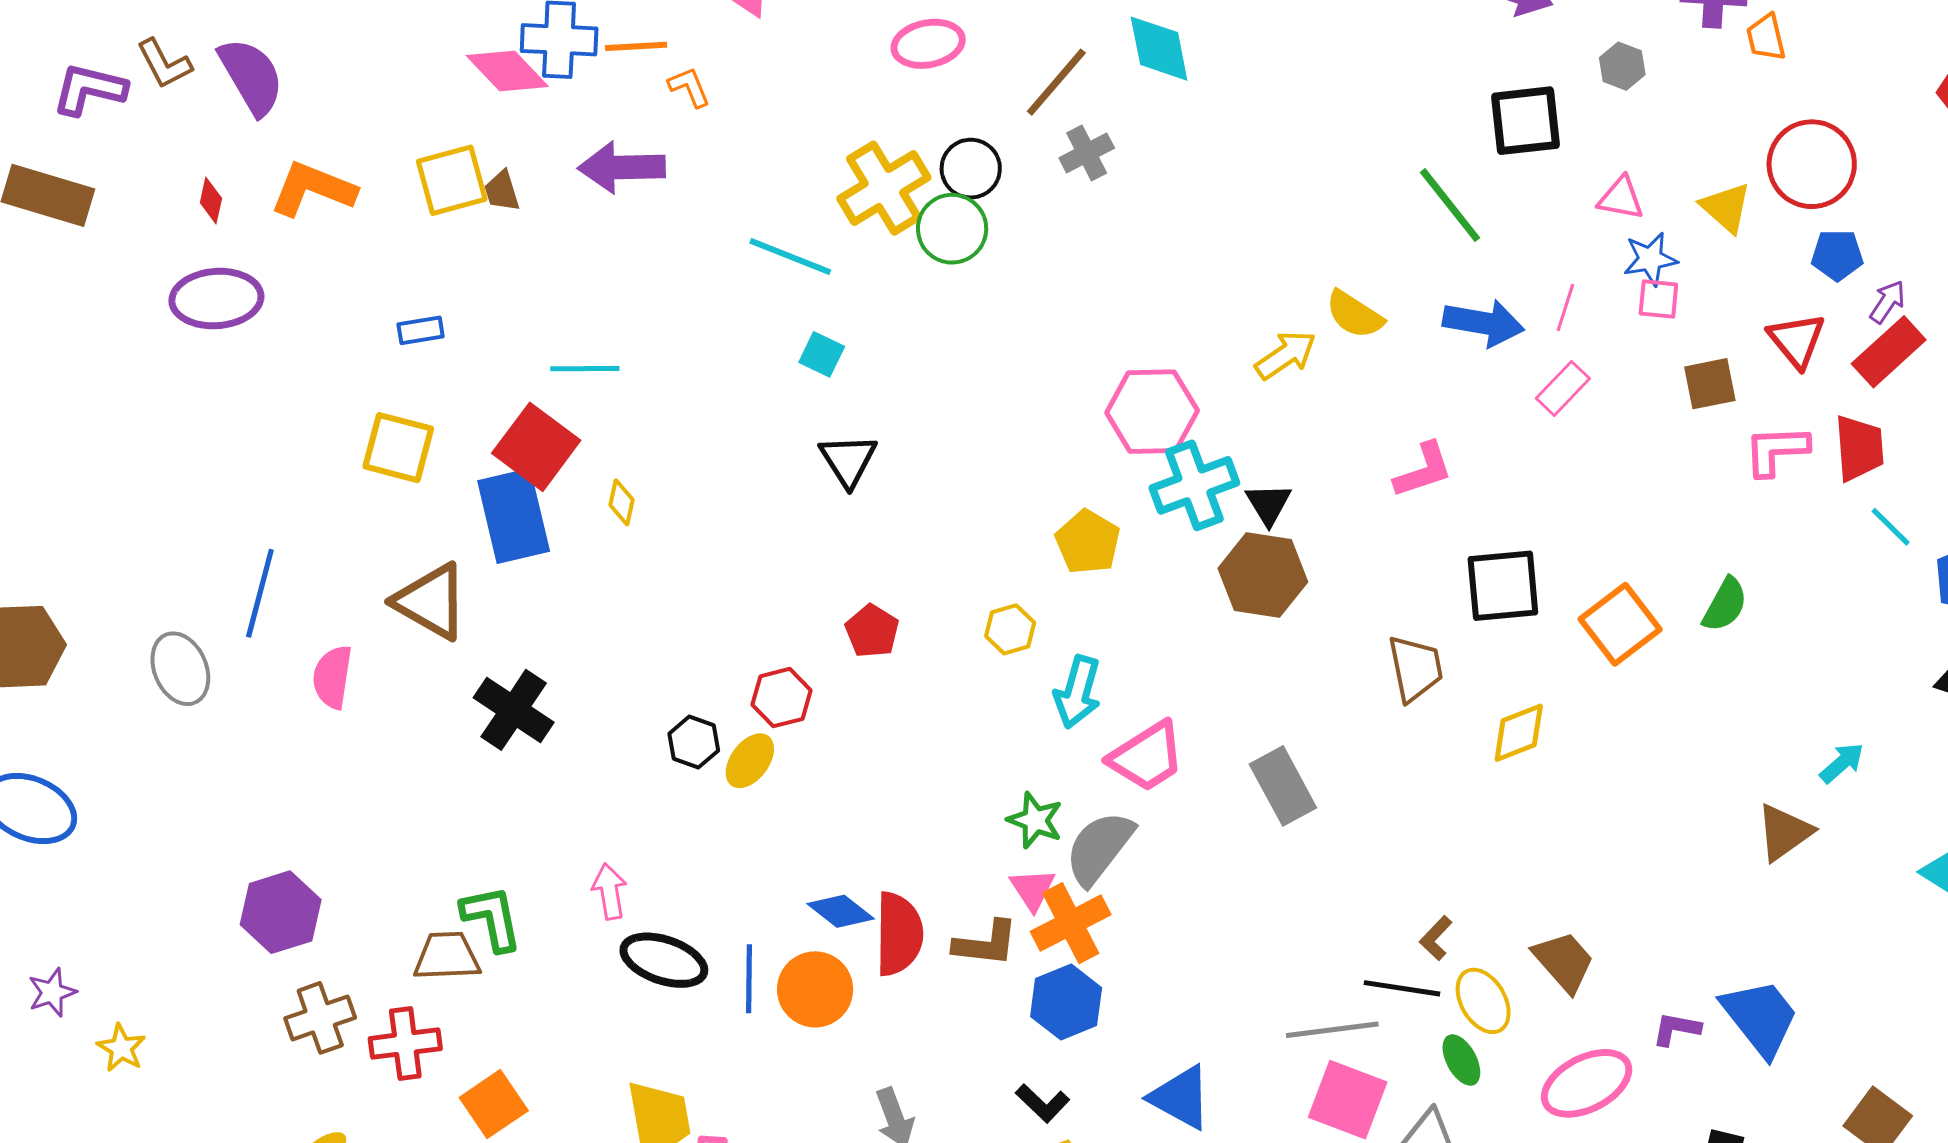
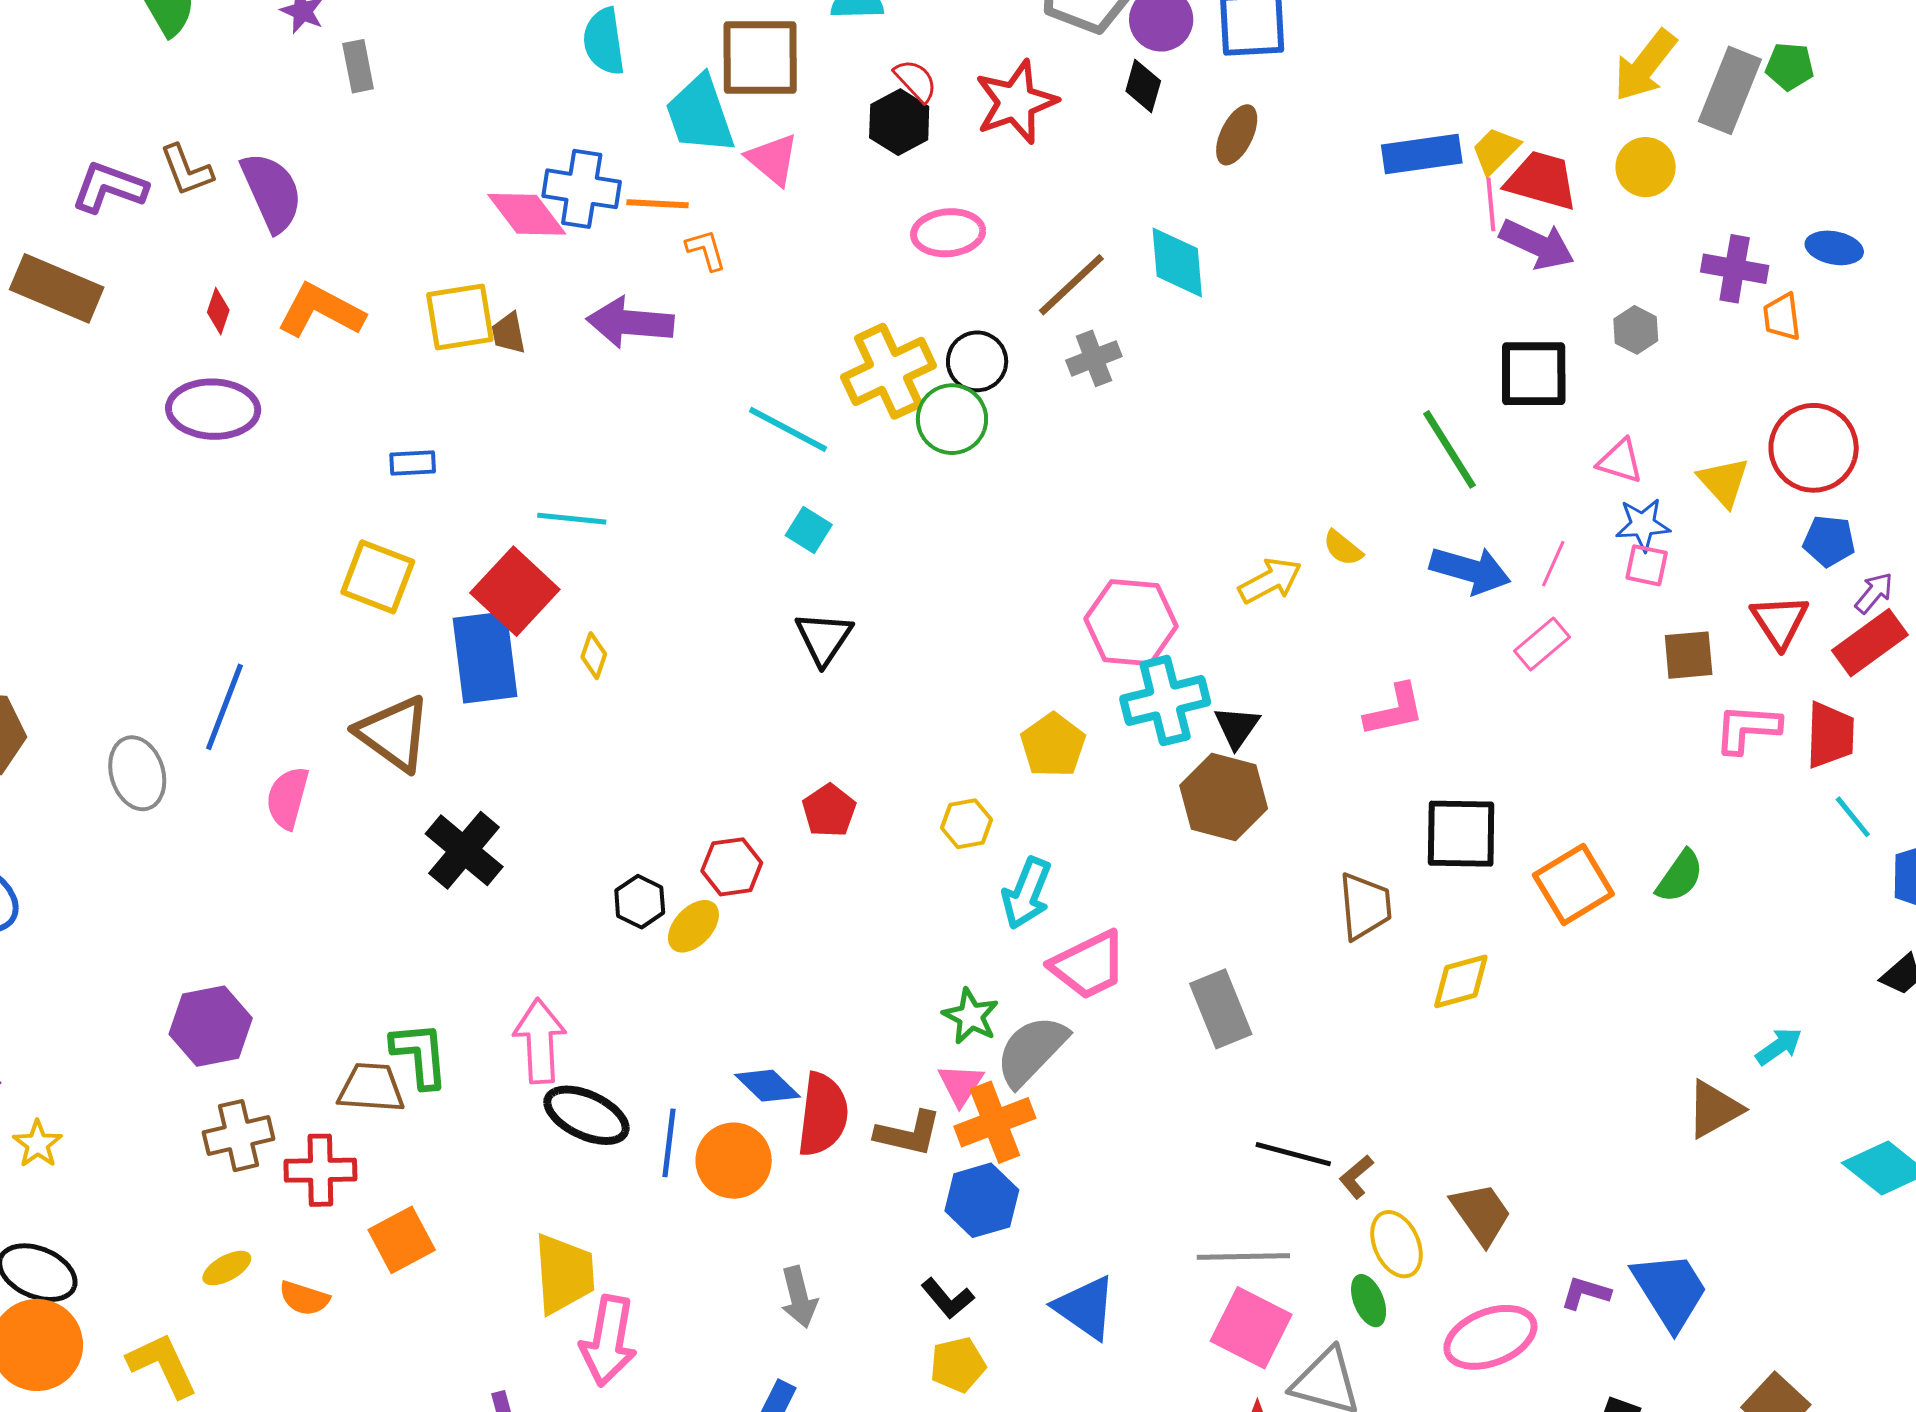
yellow semicircle: (1355, 315) -> (1343, 548), size x0.7
pink arrow: (610, 891) -> (540, 1041), size x1.5
black line: (1402, 988) -> (1293, 1154), moved

